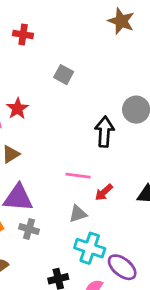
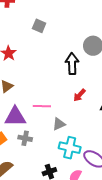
pink line: (78, 176) -> (42, 106), moved
red arrow: (104, 192) -> (79, 95), moved

